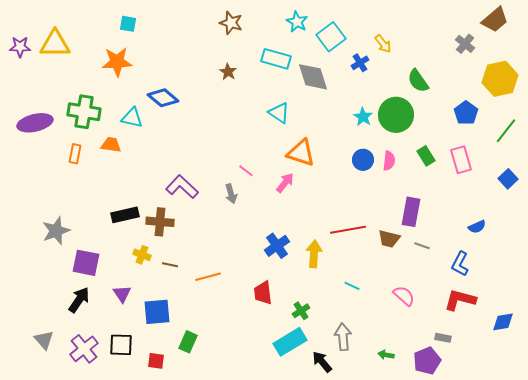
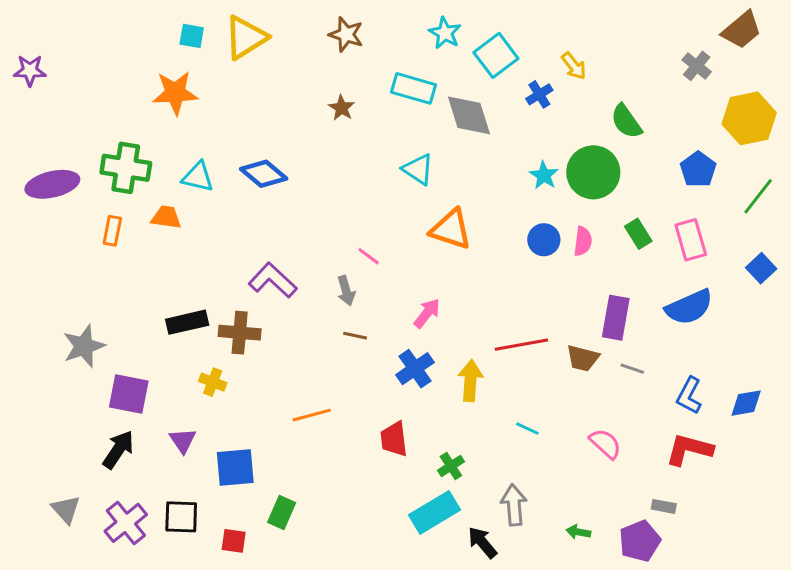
yellow triangle: (55, 44) -> (246, 37), moved, turned -32
blue diamond: (163, 98) -> (264, 174), moved
pink arrow: (285, 183) -> (427, 313), moved
blue semicircle: (477, 227) -> (689, 307), moved, size x1.8
brown line: (170, 265) -> (355, 336), moved
blue diamond: (503, 322) -> (746, 403), moved

